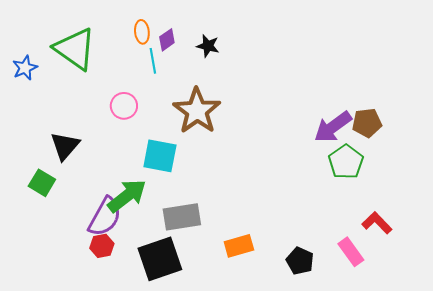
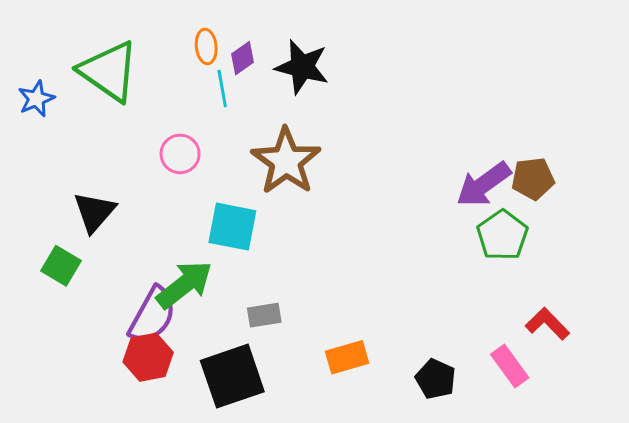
black star: (208, 46) -> (302, 67), size x1.6
gray rectangle: (182, 217) -> (264, 315), size x0.6
red hexagon: (102, 246) -> (148, 357), size x1.4

